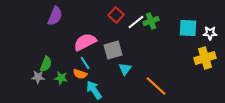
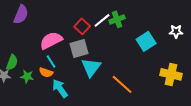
red square: (116, 15) -> (82, 26), moved
cyan square: (188, 28) -> (146, 41), moved, turned -36
yellow cross: (205, 58) -> (171, 74), moved, turned 30
cyan triangle: (125, 69) -> (91, 67), size x1.5

